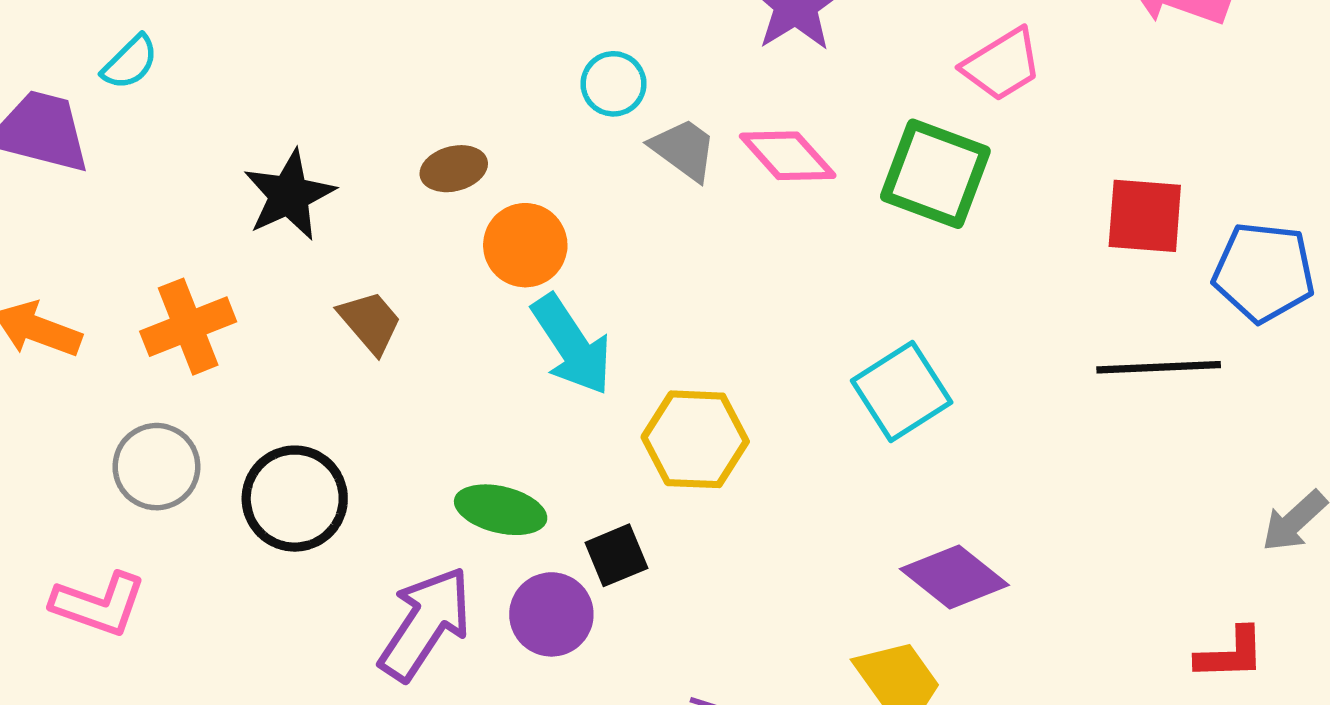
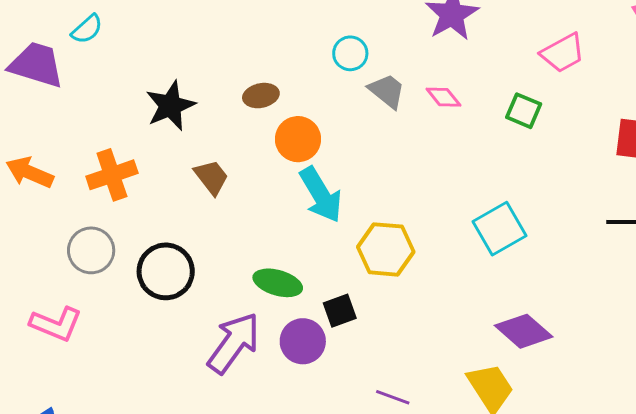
pink diamond: (788, 156) -> (443, 97), size x0.7
green square: (935, 174) -> (524, 111), size x0.6

